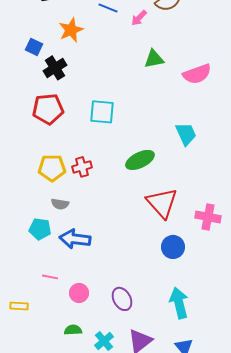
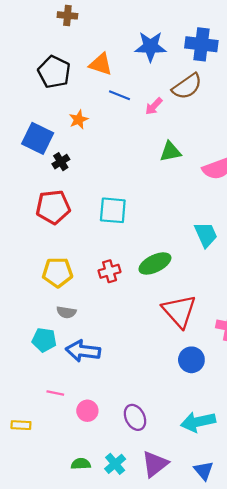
orange star: (71, 30) -> (79, 120), size x0.7
blue square: (34, 47) -> (38, 138), size x1.6
black cross: (55, 68) -> (61, 162), size x0.7
red cross: (82, 167) -> (110, 271), moved
cyan arrow: (179, 303) -> (198, 422), turned -88
green semicircle: (73, 330) -> (81, 464), moved

